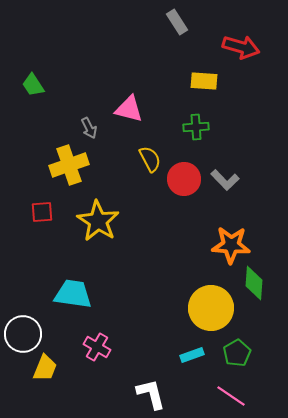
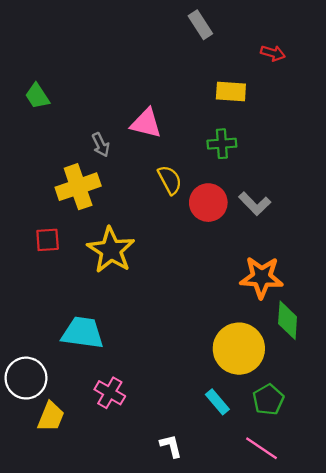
red arrow: (241, 47) -> (273, 53), size x0.6
cyan rectangle: (192, 355) -> (217, 402), turned 70
white L-shape: (151, 394) -> (171, 446), size x0.7

